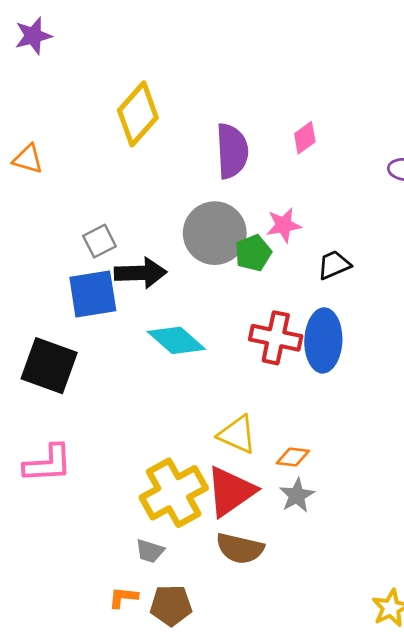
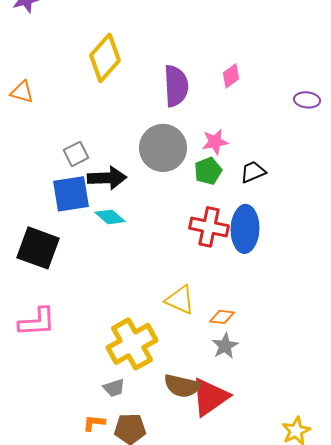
green pentagon: (253, 253) -> (208, 171), moved
cyan diamond: (176, 340) -> (110, 217), moved, size x0.7
red triangle: (231, 491) -> (210, 397), moved
gray trapezoid: (150, 551) -> (114, 388), turned -35

